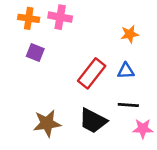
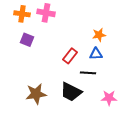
orange star: (130, 34) -> (99, 35), moved
red rectangle: (92, 73) -> (70, 56), size x0.7
black line: (128, 105) -> (88, 73), moved

